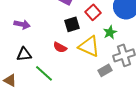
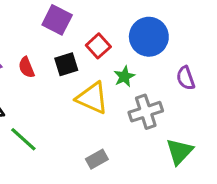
red semicircle: (60, 47) -> (26, 67), moved, turned 40
gray rectangle: (105, 70) -> (97, 159), moved

